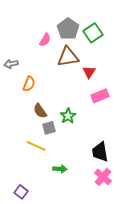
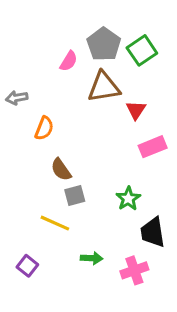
green star: (68, 116) -> (128, 199), moved
pink cross: (103, 177) -> (134, 270), moved, turned 30
purple square: (21, 192) -> (27, 266), moved

